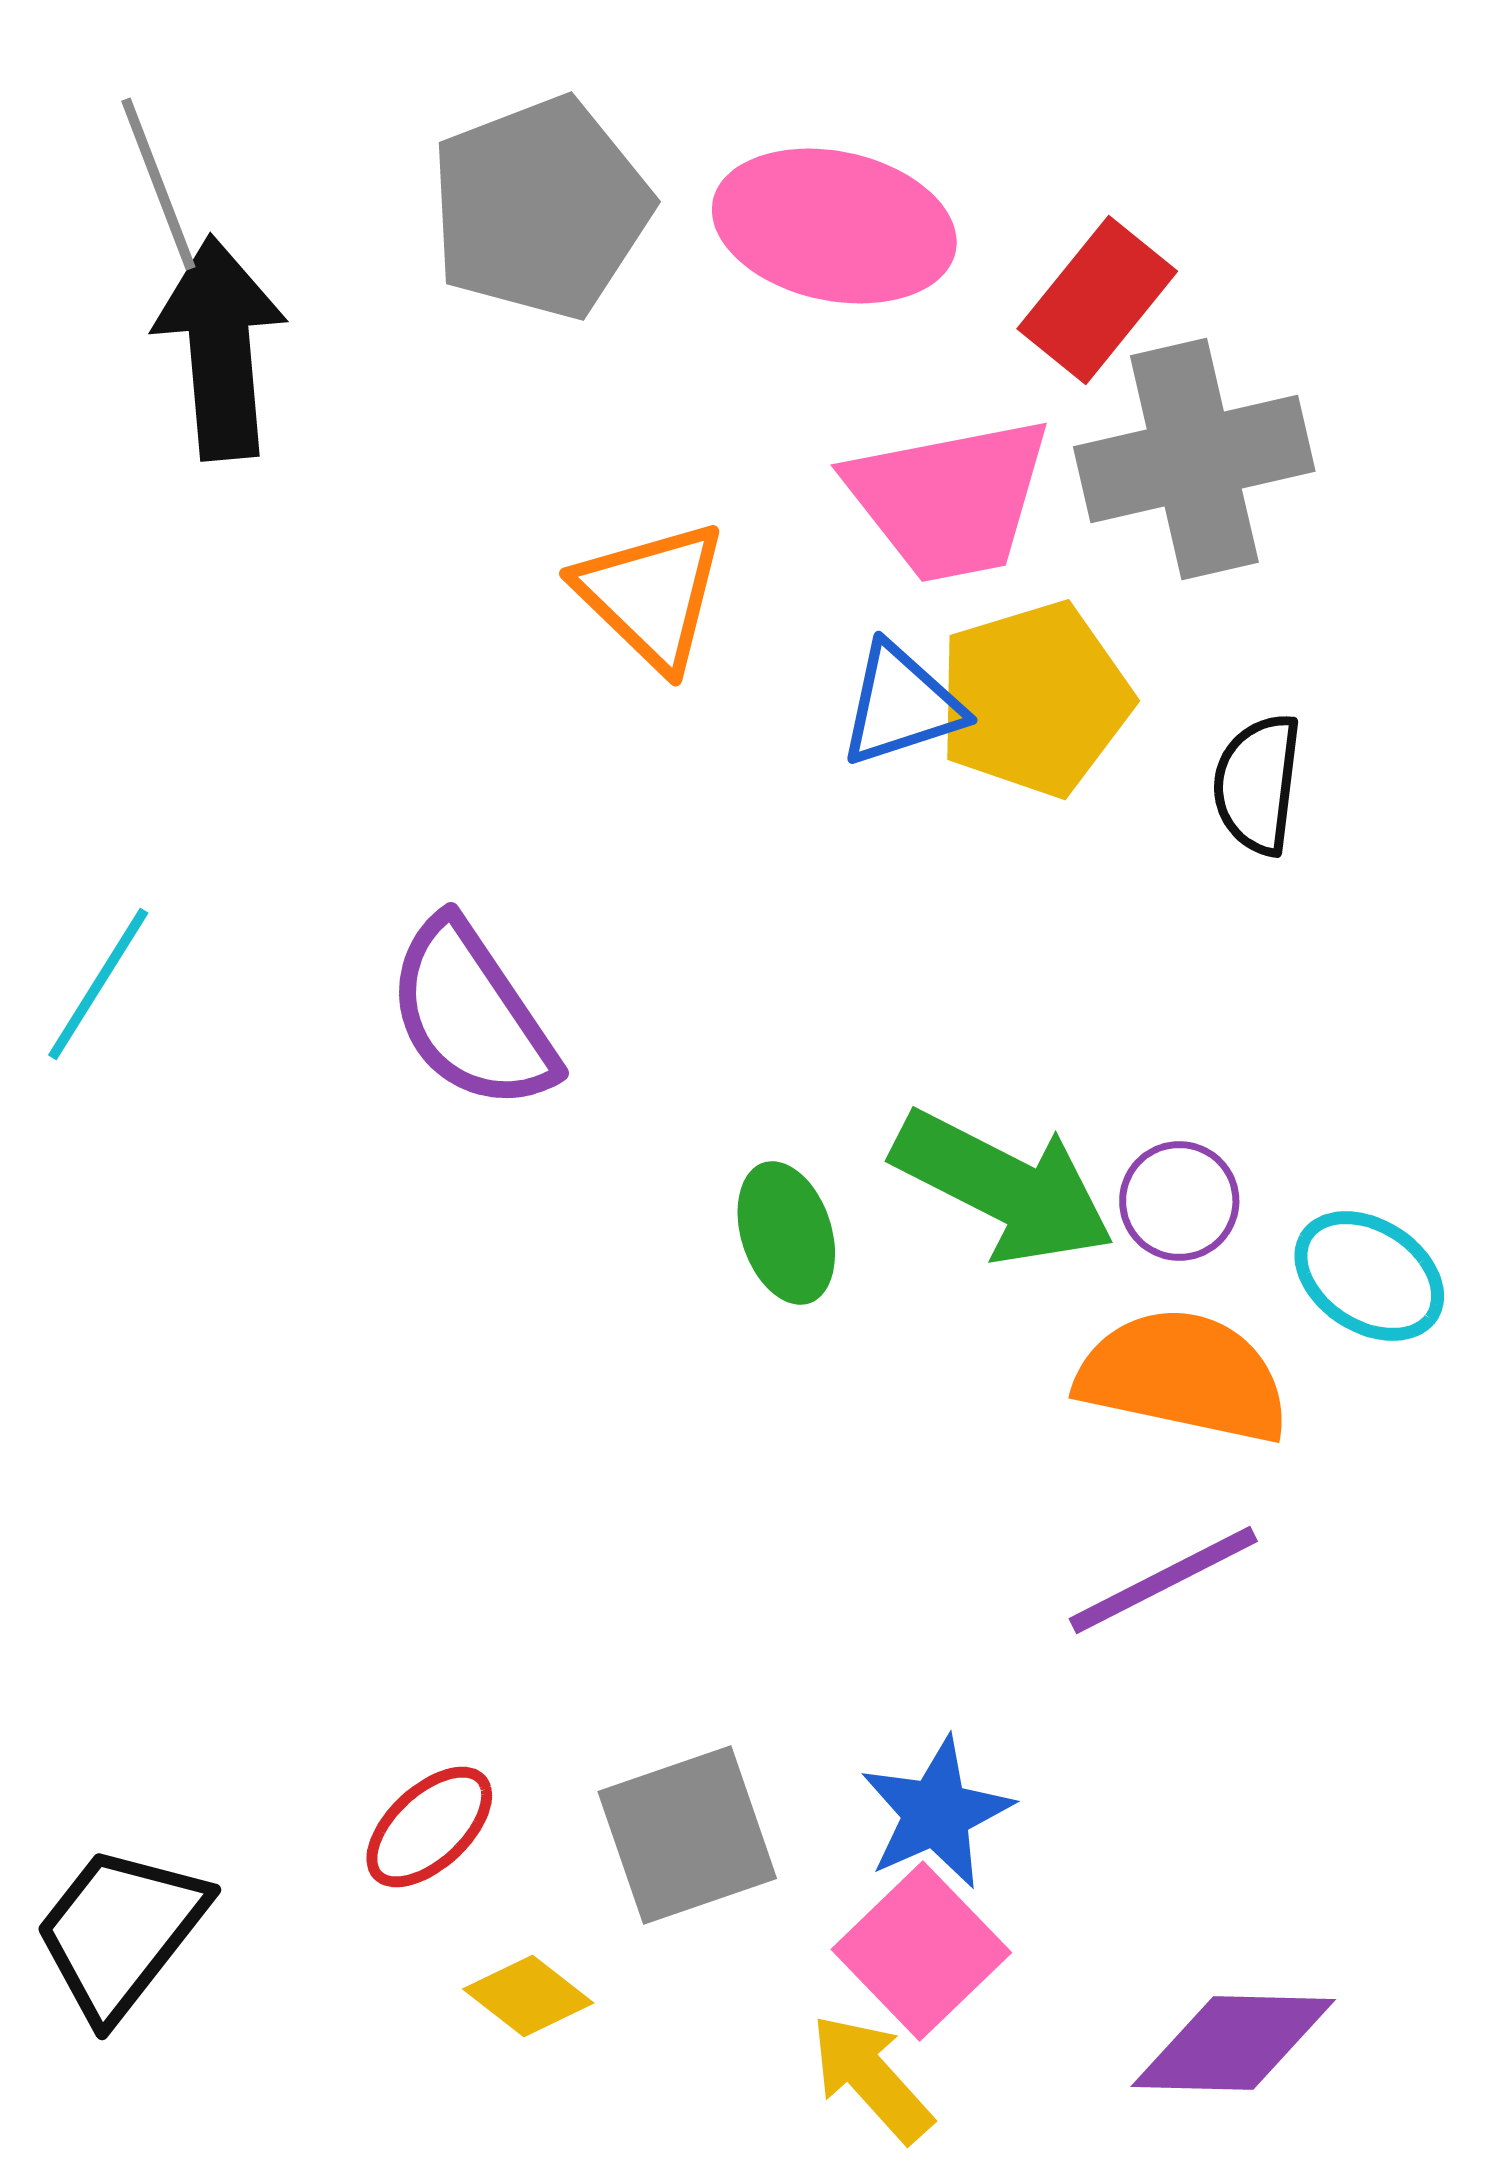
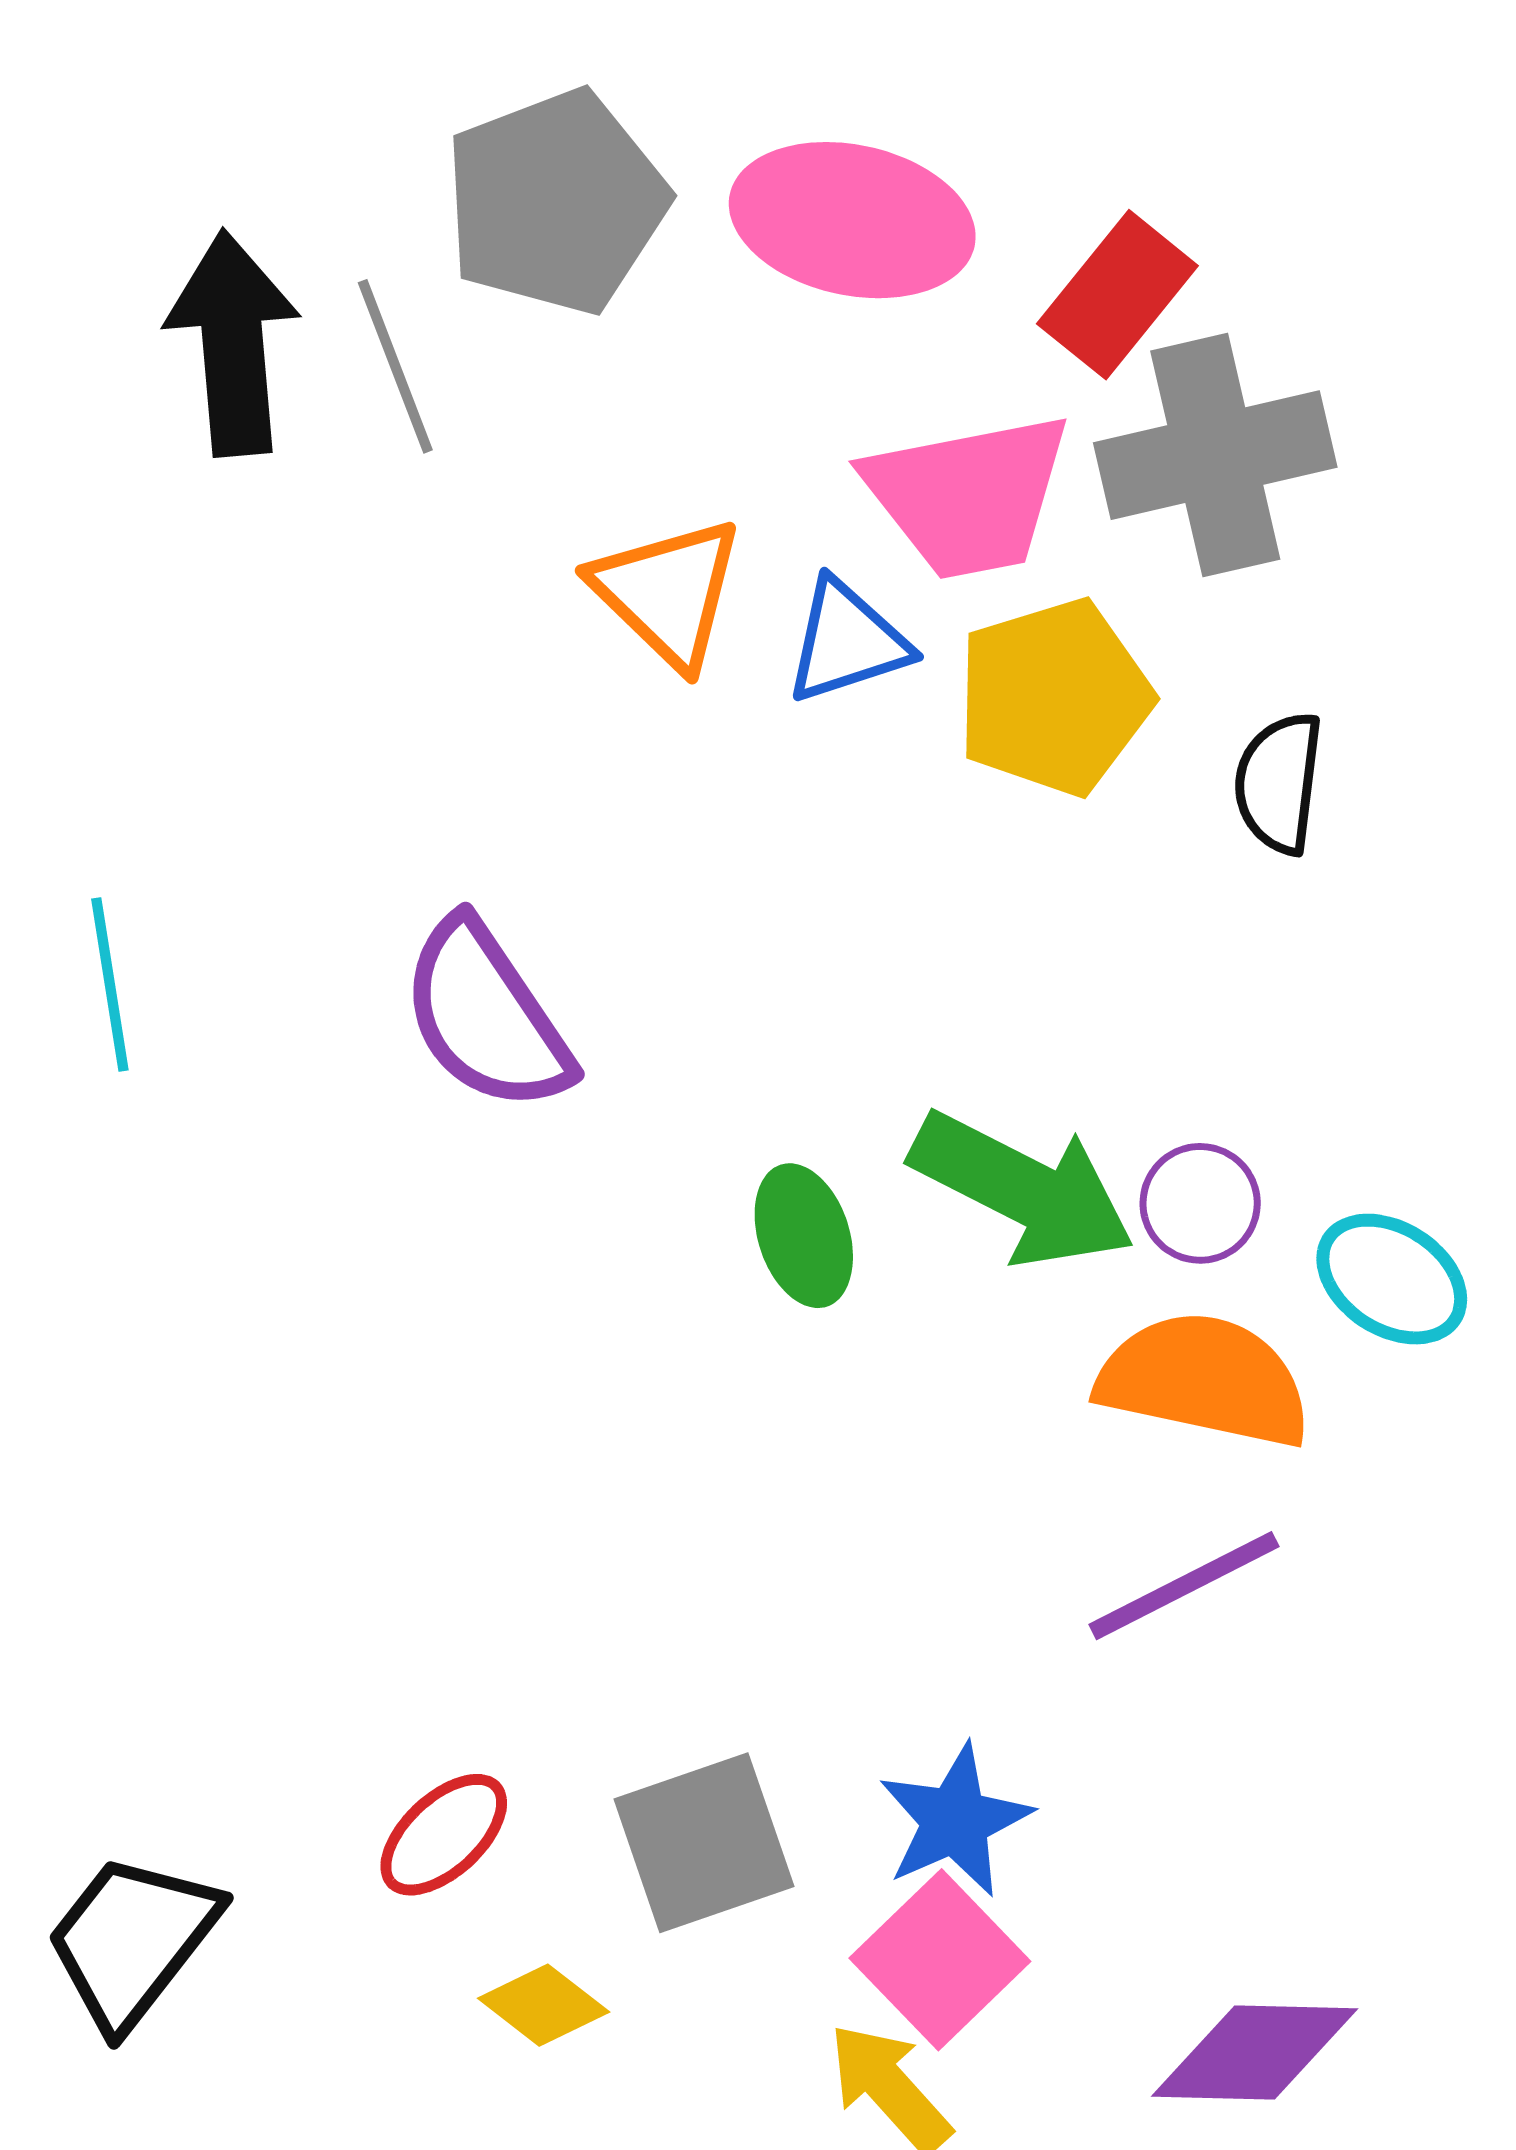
gray line: (158, 184) -> (395, 366), moved
blue triangle: (901, 705) -> (847, 642), moved
cyan line: (98, 984) -> (110, 985), turned -41

